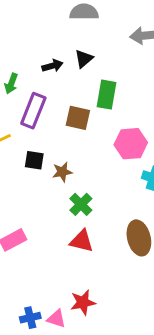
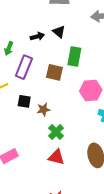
black triangle: (84, 59) -> (59, 32), turned -40

